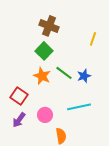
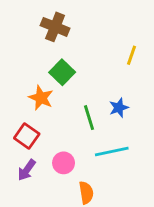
brown cross: (49, 26) -> (55, 27), moved
green line: (64, 73) -> (89, 118), moved, turned 36
orange star: (42, 76) -> (41, 98), moved

